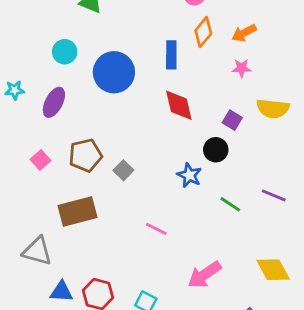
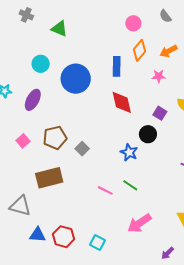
pink star: (242, 68) -> (159, 76), moved
green line: (230, 204) -> (130, 185), moved

